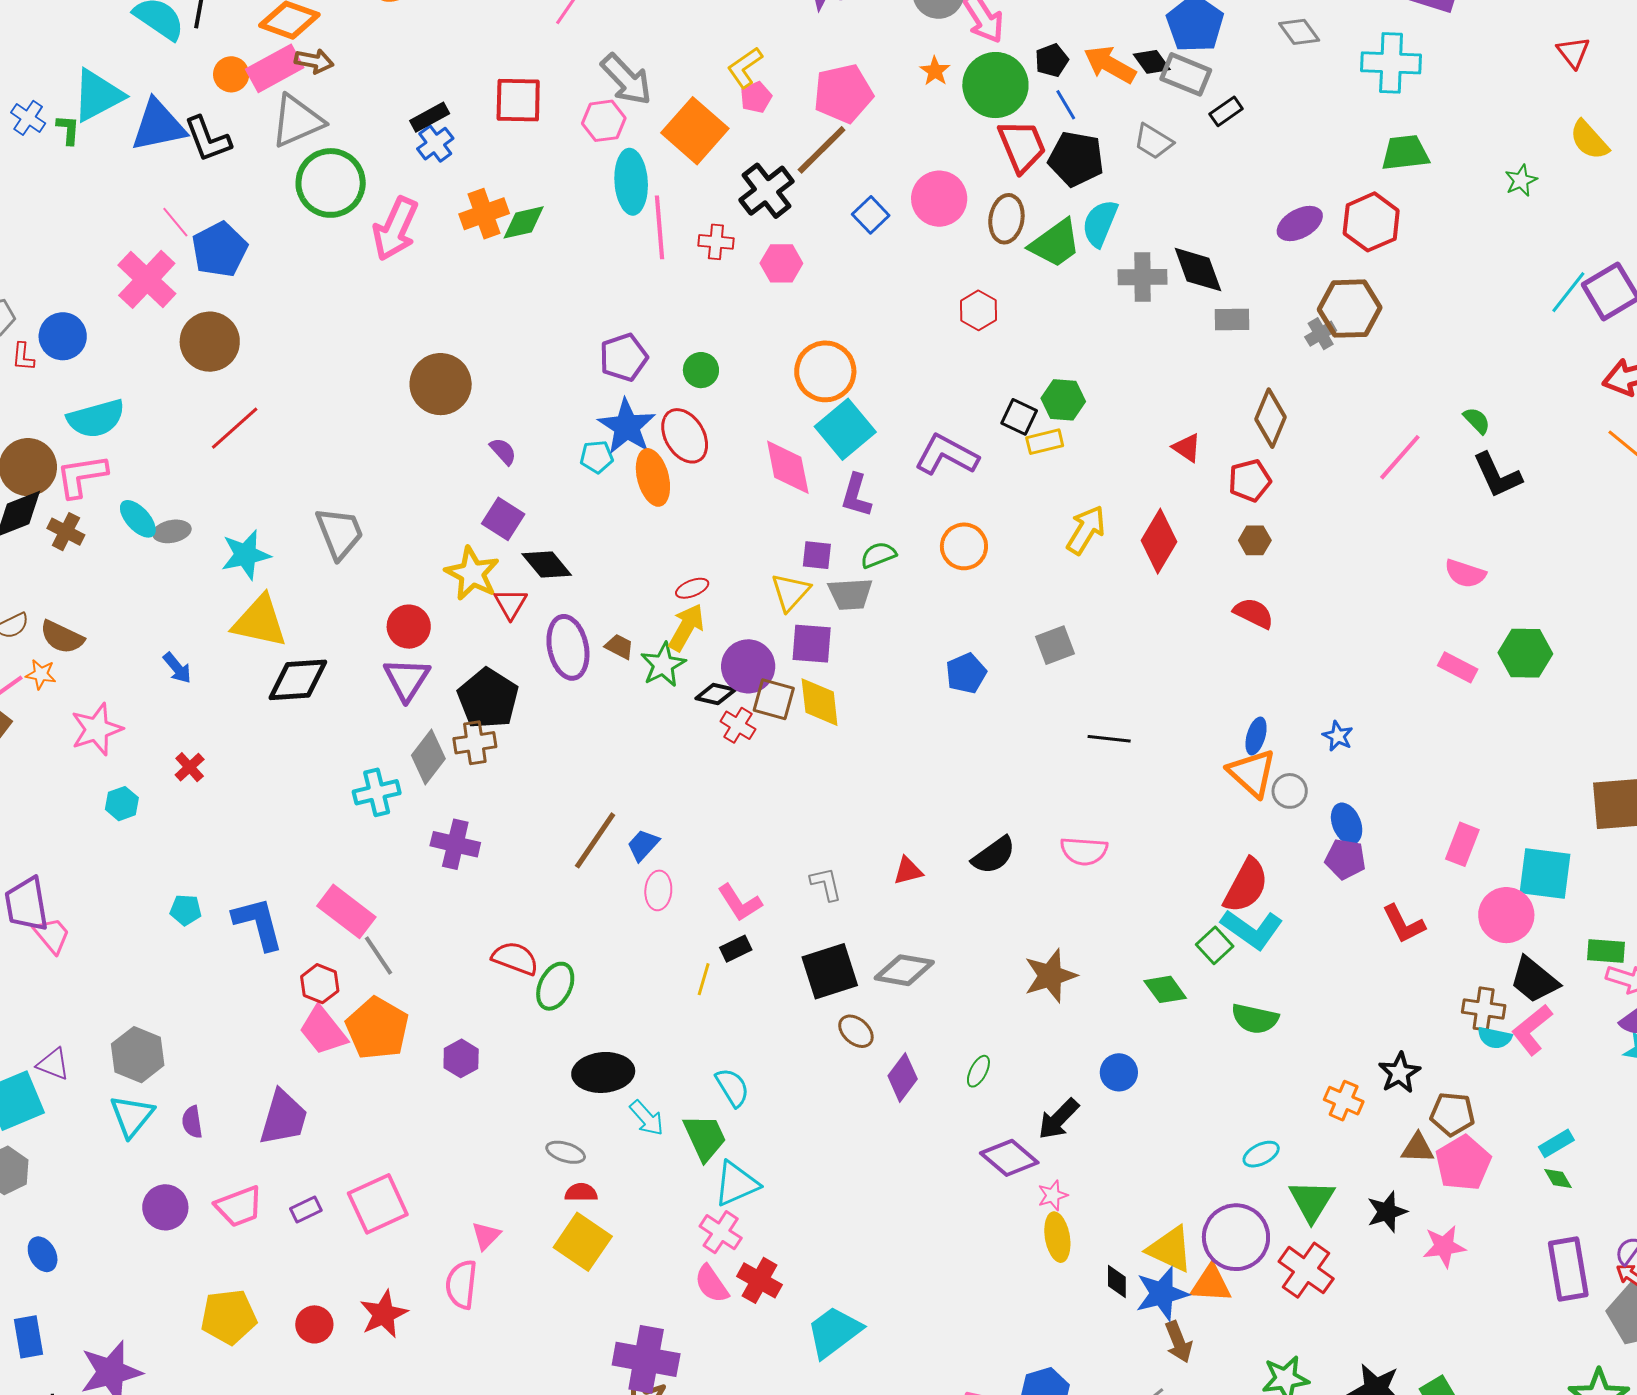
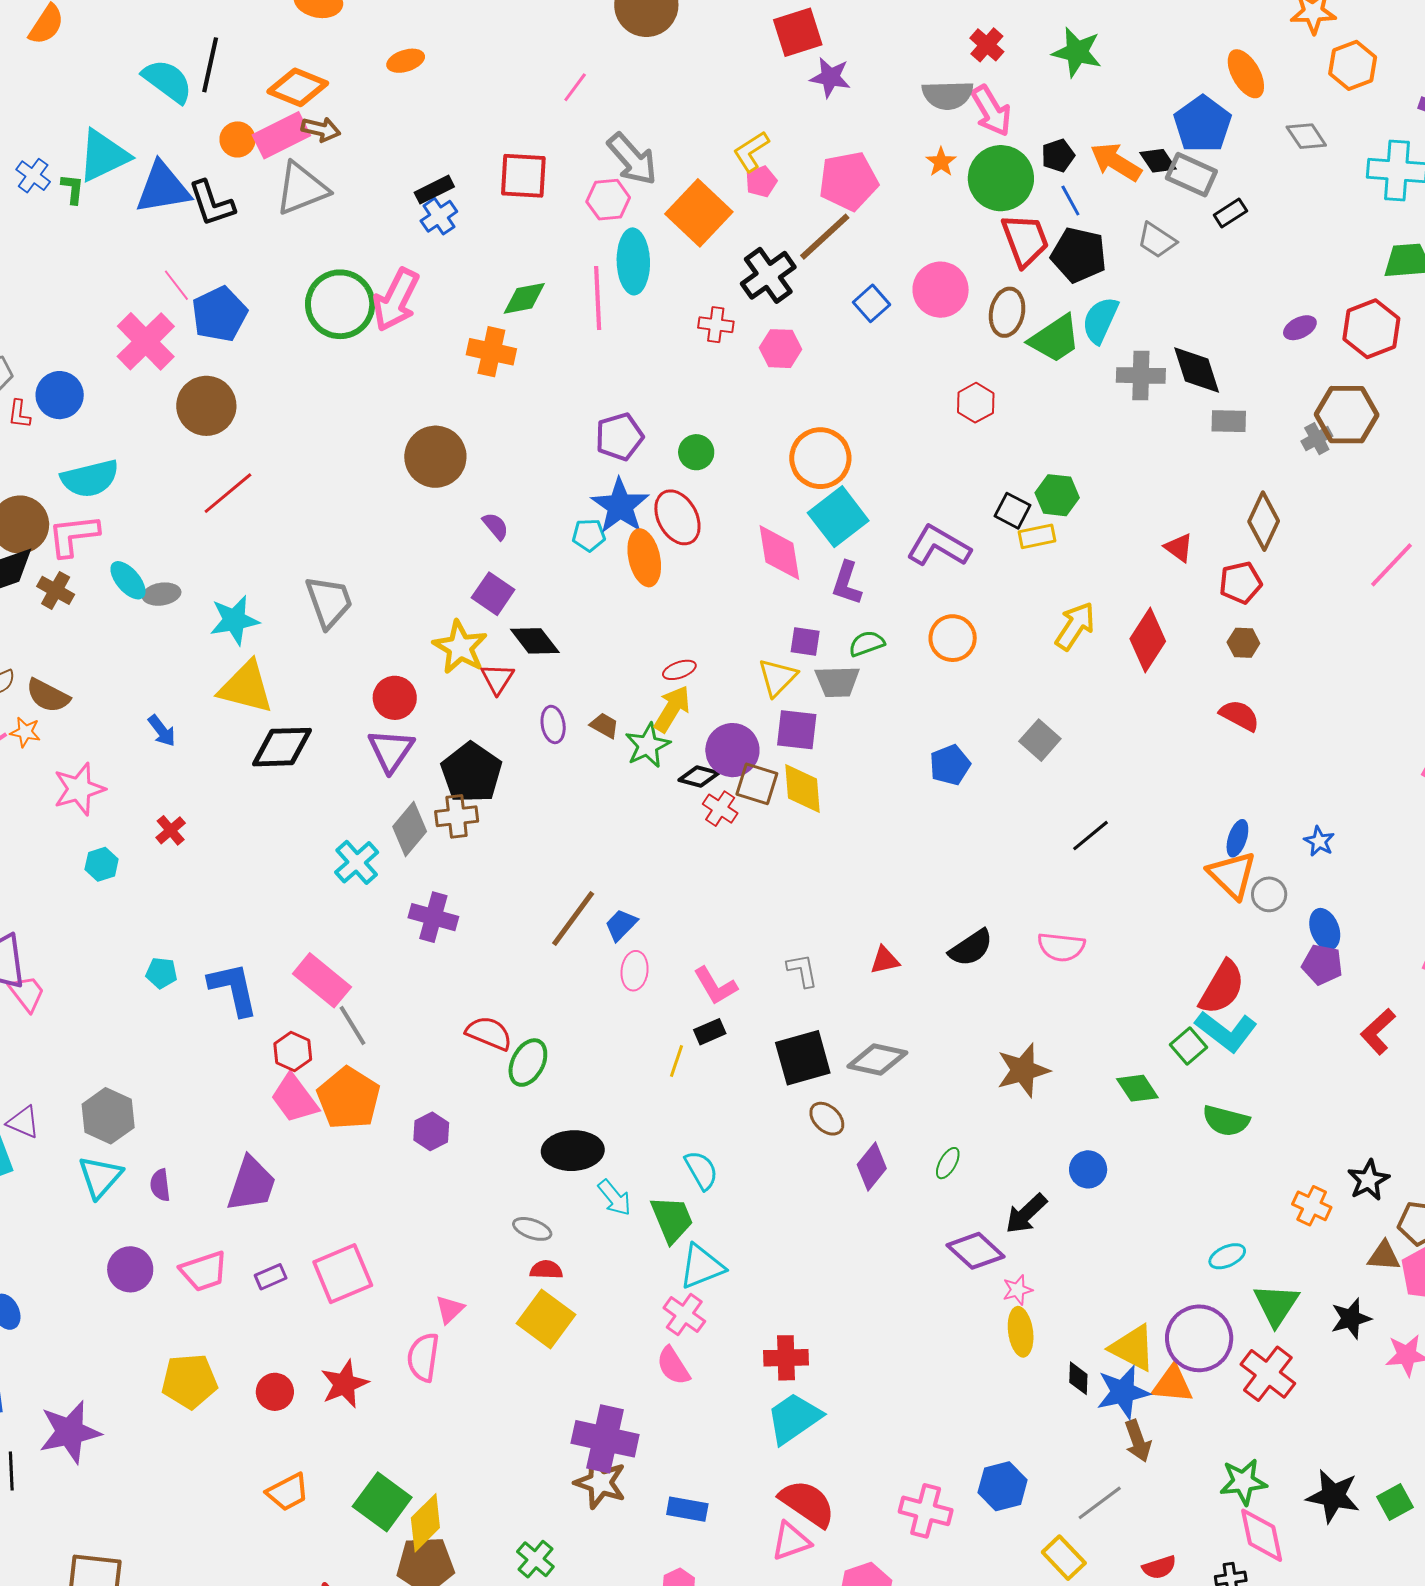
green circle: (331, 183) -> (340, 304), moved
orange cross: (484, 214) -> (491, 352), moved, turned 30
purple ellipse: (1300, 224) -> (1300, 328), size x0.7
pink line: (659, 227) -> (598, 298), moved
gray square: (1055, 645) -> (1040, 740), turned -30
purple ellipse: (568, 647) -> (553, 724), size x0.6
black line: (1109, 739) -> (1090, 836), turned -48
cyan cross: (377, 792) -> (357, 862), turned -30
red L-shape: (1404, 924) -> (1378, 1031), turned 72
red cross: (759, 1280) -> (786, 1358), moved, turned -33

